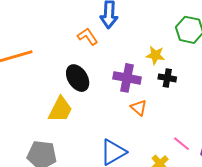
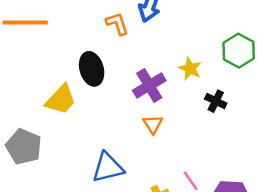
purple cross: (127, 78) -> (149, 85), turned 32
black cross: (167, 78) -> (216, 101), moved

